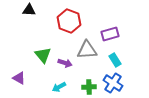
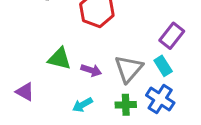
purple rectangle: (110, 34) -> (172, 36), moved, turned -36
gray triangle: (87, 50) -> (129, 69), moved, turned -45
green triangle: (43, 55) -> (59, 59), turned -36

